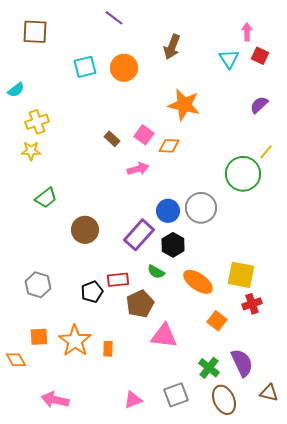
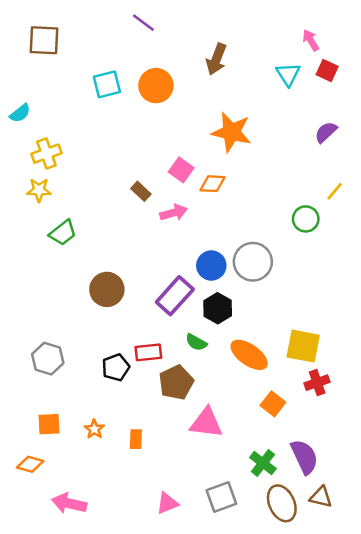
pink arrow: (247, 32) -> (311, 40), turned -30
brown rectangle: (112, 139) -> (141, 191), moved
green circle: (243, 174) -> (306, 219), size x0.6
green trapezoid: (46, 198) -> (63, 233), moved
orange star: (75, 341) -> (94, 429), size x0.5
orange diamond: (16, 360) -> (30, 464), moved, turned -45
brown triangle: (269, 393) -> (321, 497), moved

